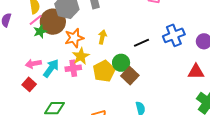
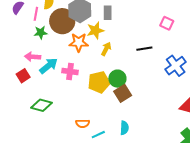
pink line: (35, 20) -> (36, 14), moved, turned -56
green star: (40, 31) -> (41, 33), moved
blue cross: (174, 35) -> (176, 66), turned -30
black line: (142, 43) -> (144, 49), moved
yellow star: (81, 56) -> (95, 30), moved

